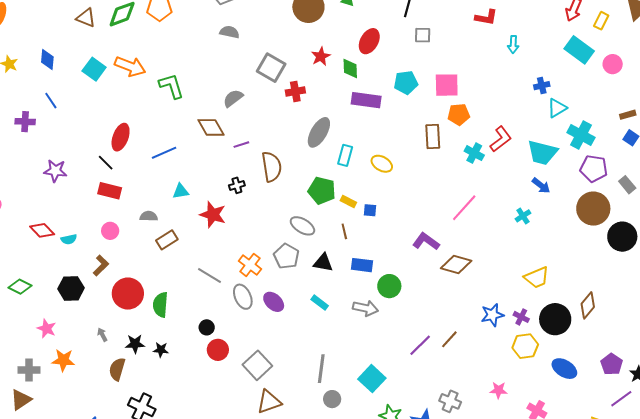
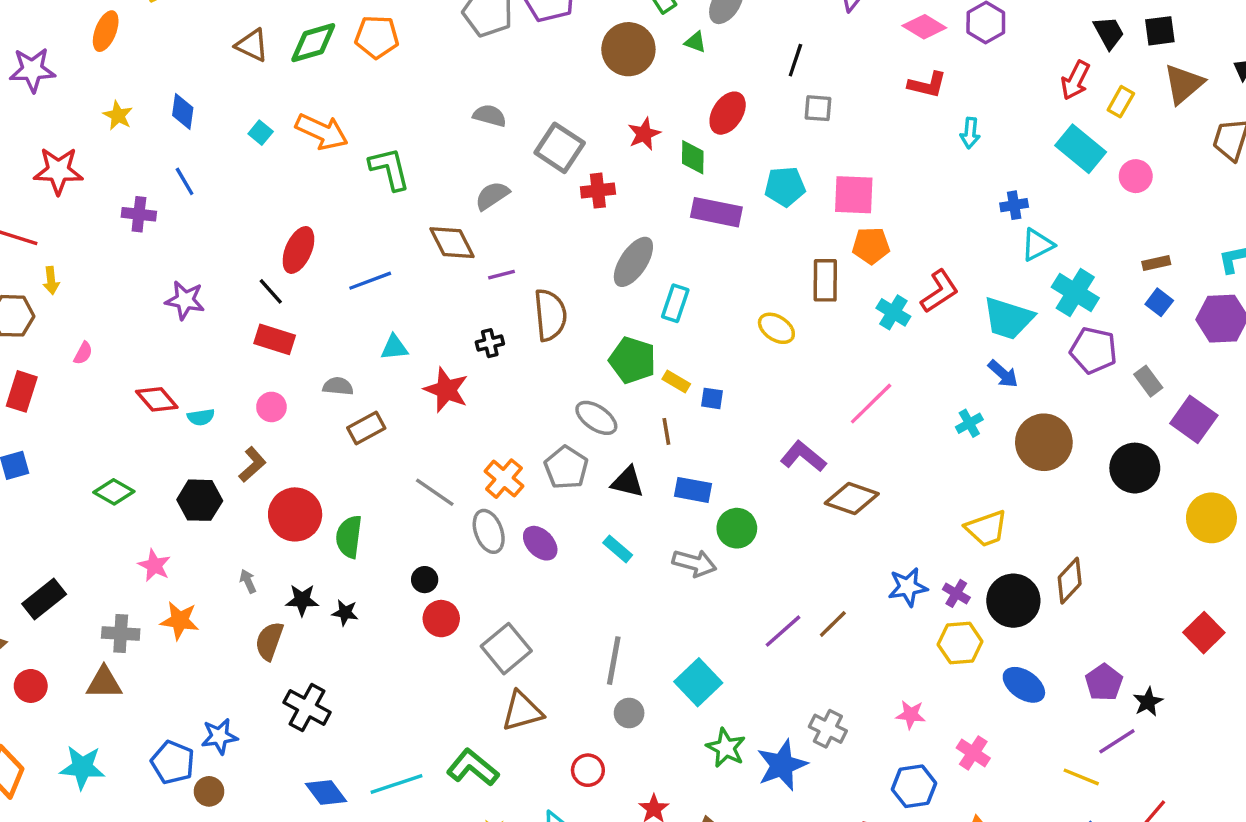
gray semicircle: (230, 32) -> (490, 116), moved
cyan square: (94, 69) -> (261, 133), size x0.6
yellow ellipse: (382, 164) -> (776, 328), moved
brown circle: (593, 209) -> (1044, 442), moved
brown triangle: (21, 400) -> (104, 683), turned 30

